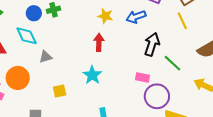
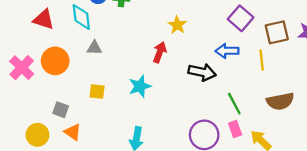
blue arrow: (136, 17) -> (227, 51), moved
black arrow: (152, 44) -> (202, 72), moved, turned 65
pink rectangle: (142, 78) -> (235, 129), moved, turned 40

